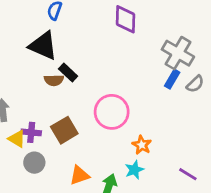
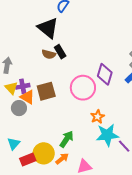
purple diamond: (125, 19) -> (105, 74), moved
purple cross: (31, 132) -> (23, 86), turned -32
cyan star: (134, 170) -> (107, 135), moved, size x1.6
orange triangle: (79, 175) -> (27, 97), moved, turned 35

